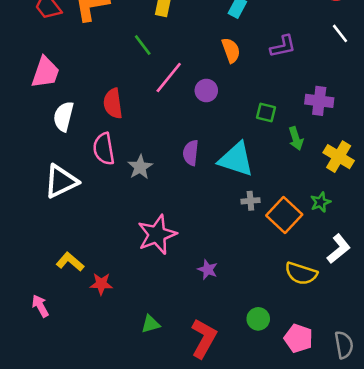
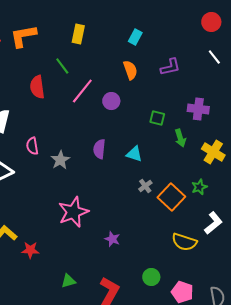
red semicircle: (113, 103) -> (37, 87), moved
pink semicircle: (104, 149) -> (32, 146), size x0.7
cyan triangle: (236, 159) -> (134, 154), size x0.6
gray cross: (250, 201) -> (145, 186), turned -32

